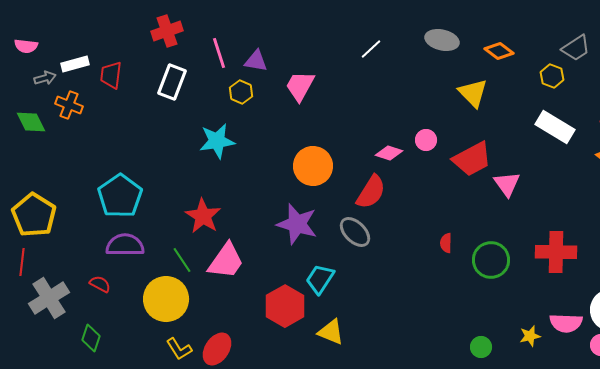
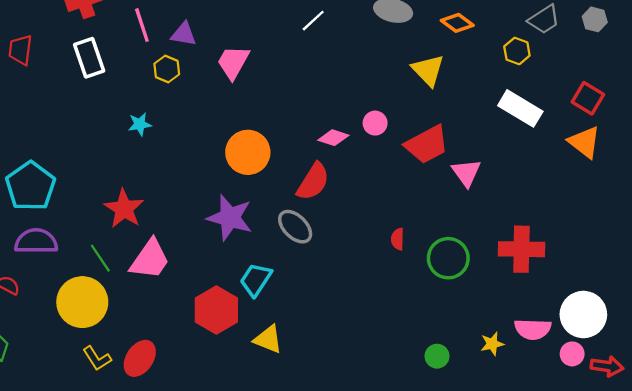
white rectangle: (172, 82) -> (89, 58), turned -40
cyan star: (217, 141) -> (140, 124), size x0.6

